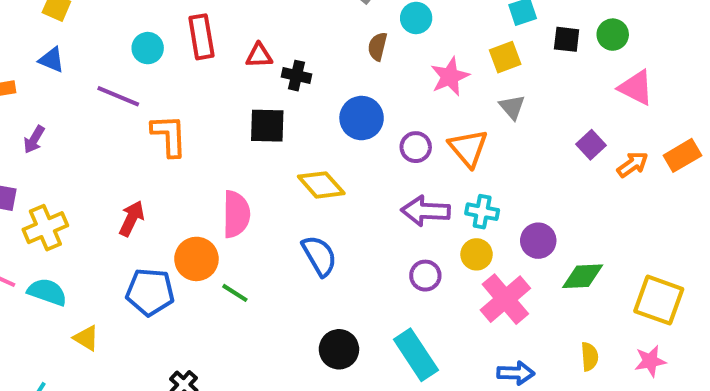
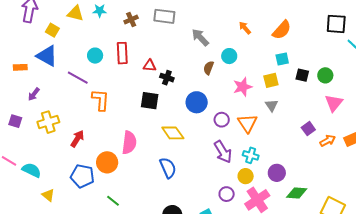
blue triangle: (52, 60) -> (47, 56), size x1.6
pink triangle: (636, 88) -> (334, 103), turned 36
purple arrow: (426, 211) -> (223, 152), turned -130
yellow cross: (45, 228) -> (48, 122), moved
purple circle: (425, 276) -> (227, 194), moved
green line: (235, 293) -> (113, 201), moved

